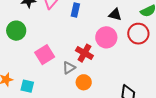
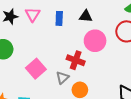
black triangle: (115, 15) -> (86, 16), moved

